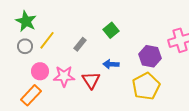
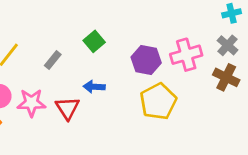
purple hexagon: (150, 56) -> (146, 60), moved
yellow pentagon: (146, 86) -> (158, 101), moved

